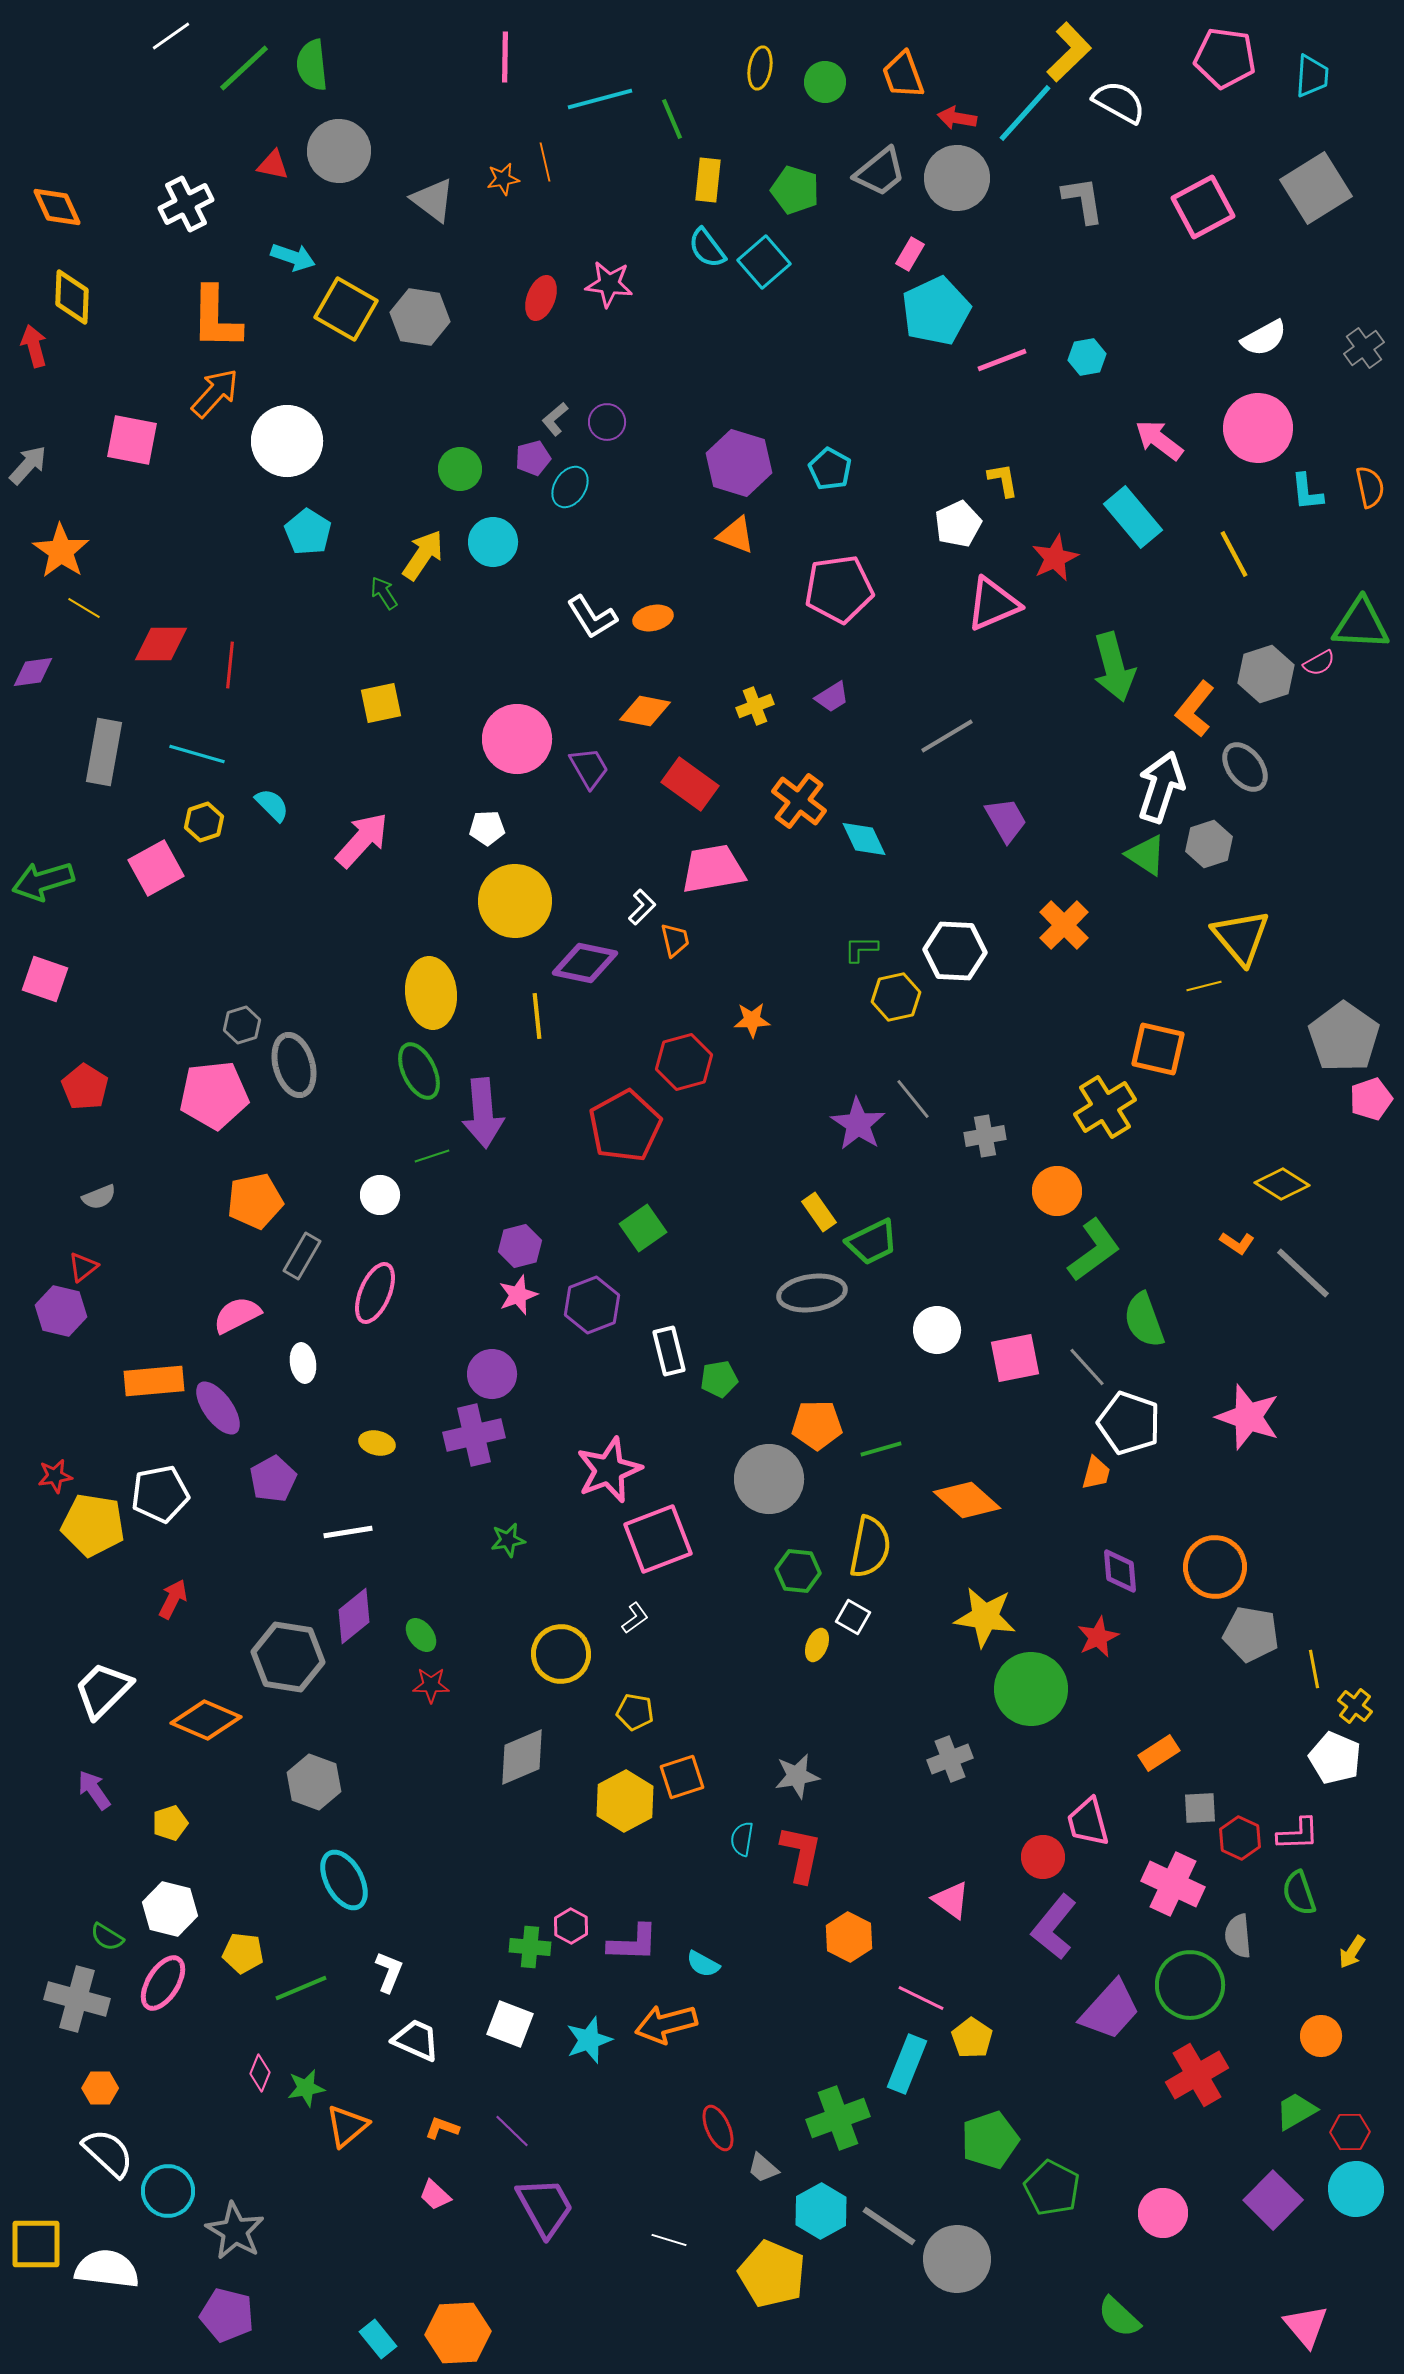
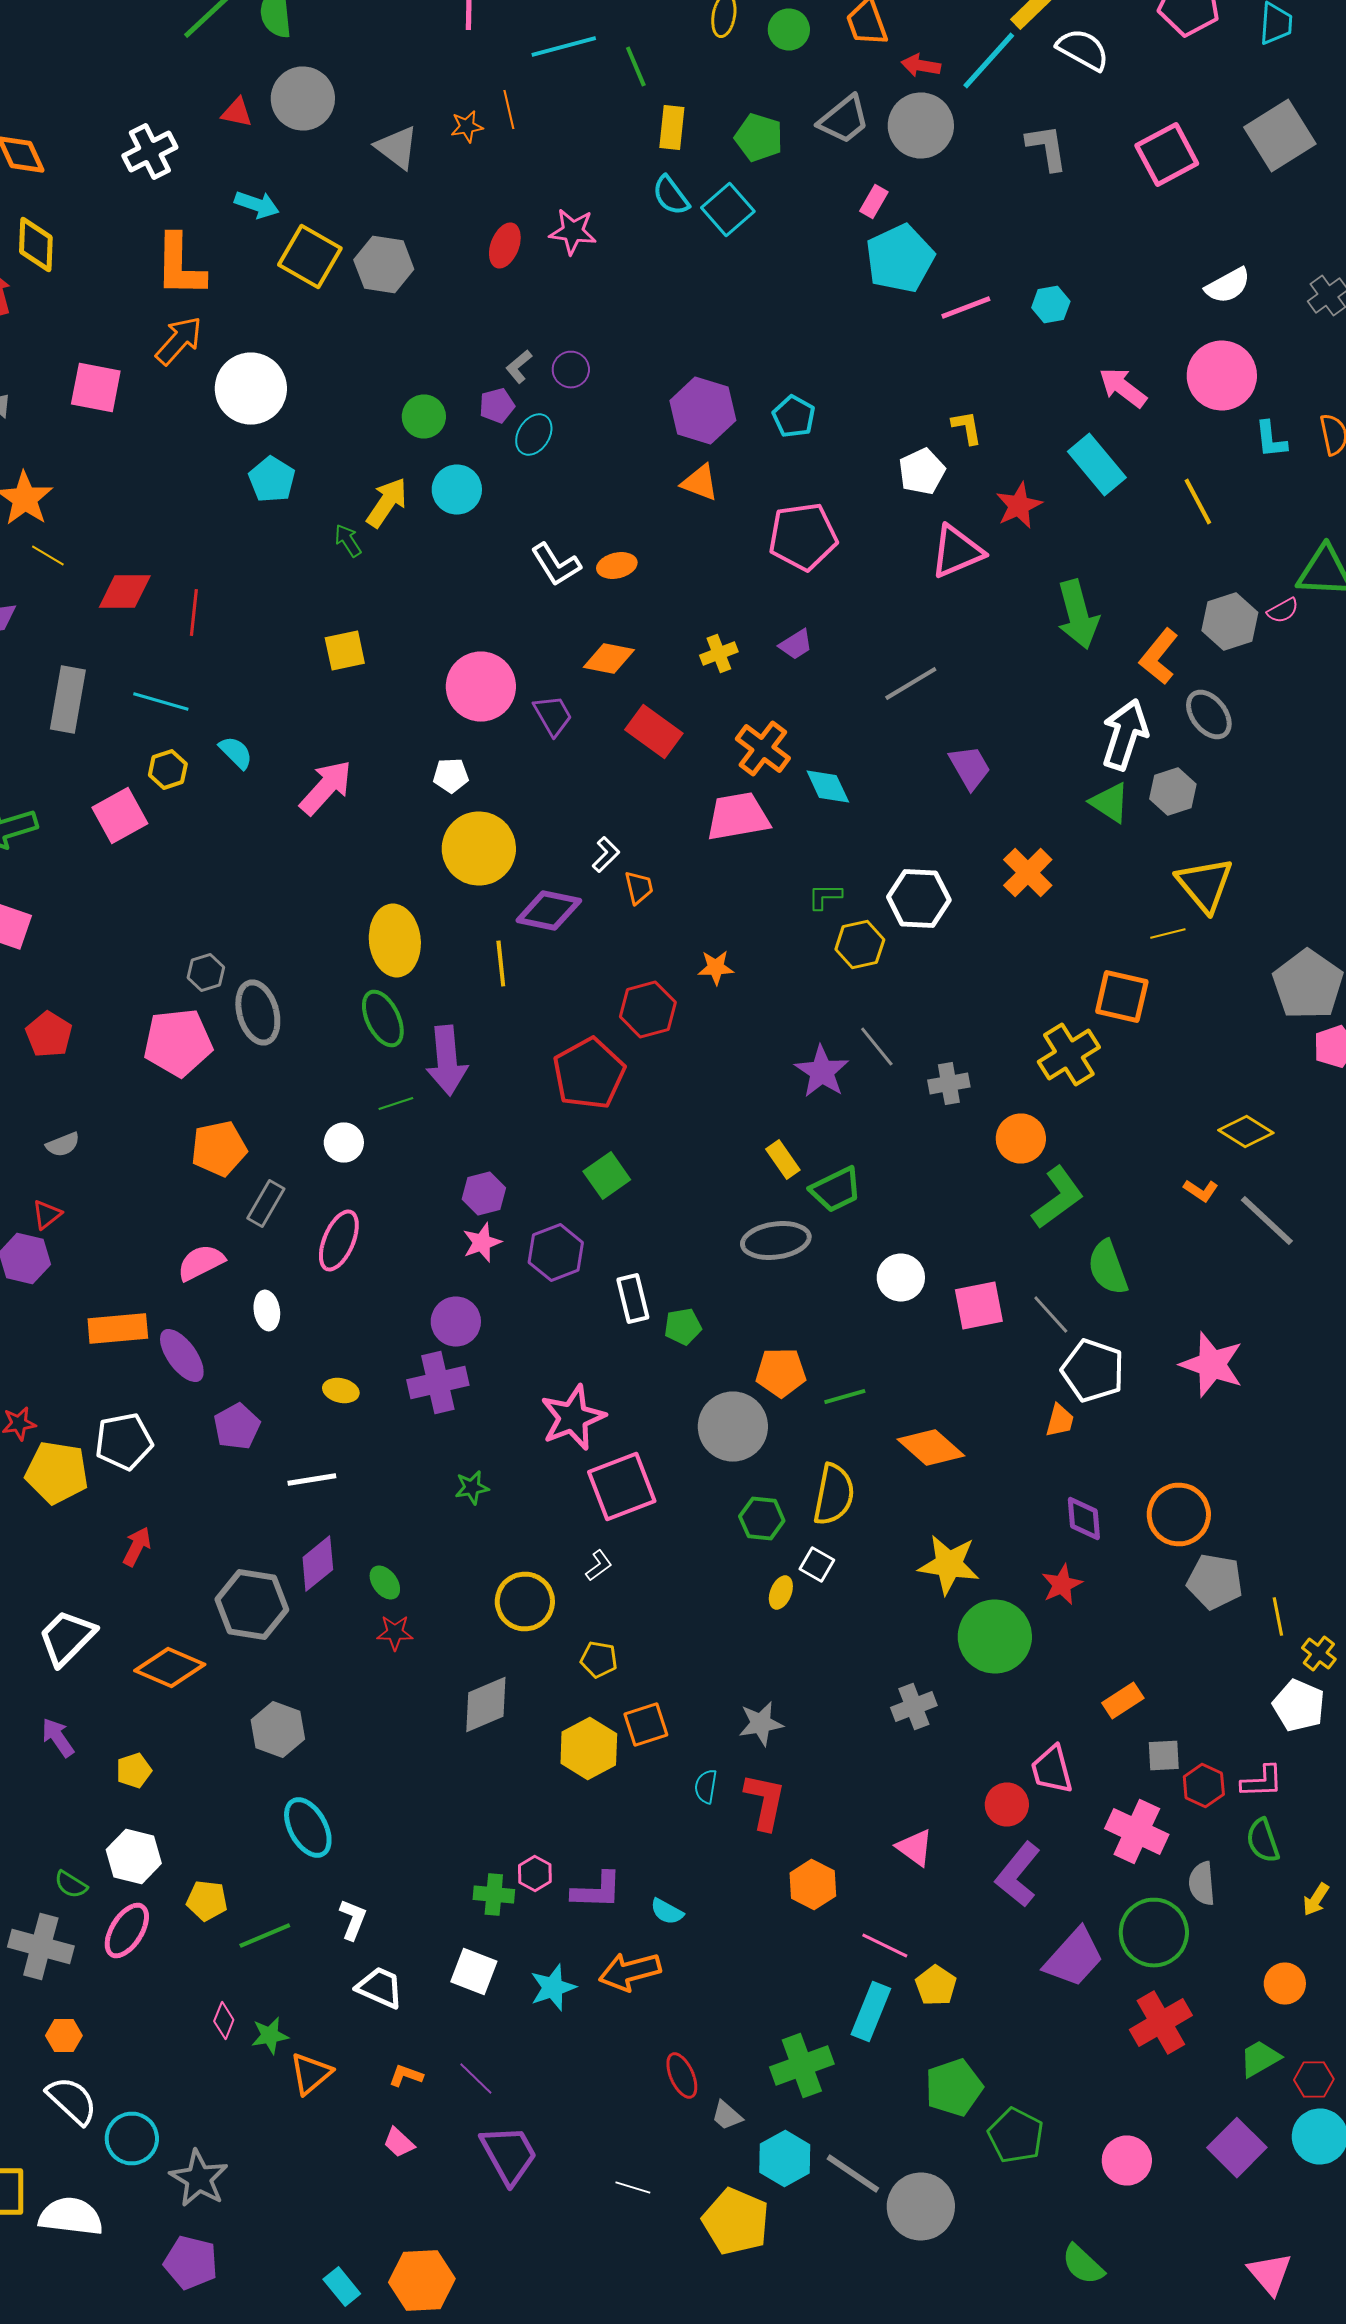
pink trapezoid: (713, 869) -> (738, 816), moved

